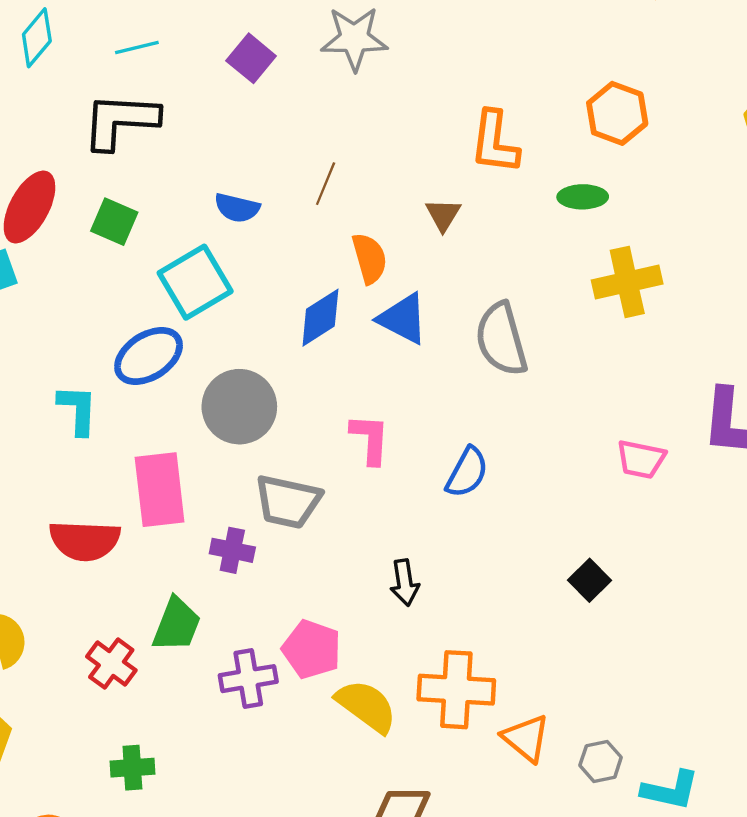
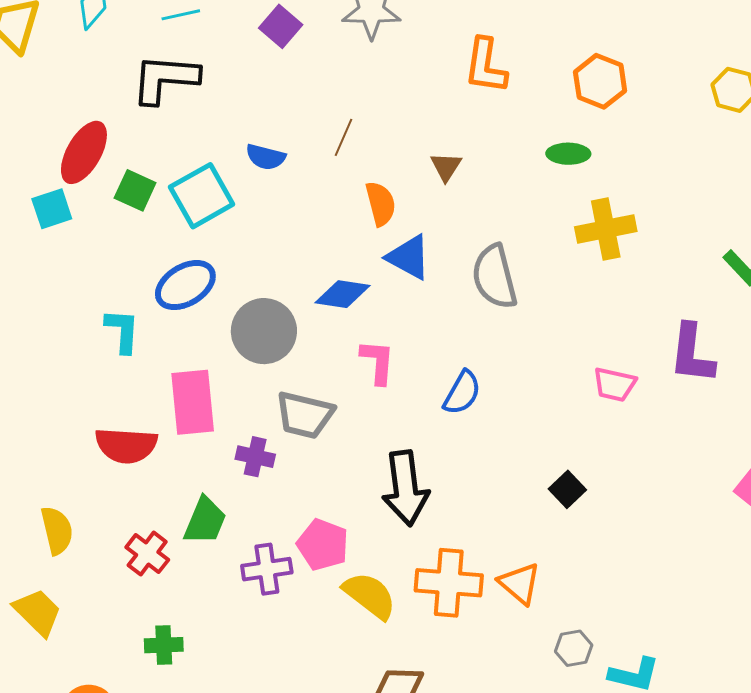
orange L-shape: (495, 142) -> (486, 66), moved
green square: (114, 222) -> (135, 190), moved
cyan square: (195, 282) -> (202, 196), moved
blue diamond: (320, 318) -> (342, 294), moved, turned 40
black arrow: (405, 583) -> (405, 488), size x1.8
orange triangle: (526, 738) -> (520, 583), moved

